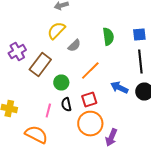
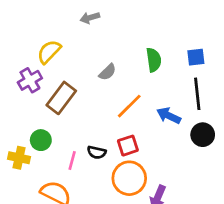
yellow semicircle: (56, 30) -> (49, 52), moved
green circle: (61, 82) -> (41, 140), moved
blue arrow: (119, 88) -> (169, 116), moved
black semicircle: (66, 104) -> (97, 152), turned -64

